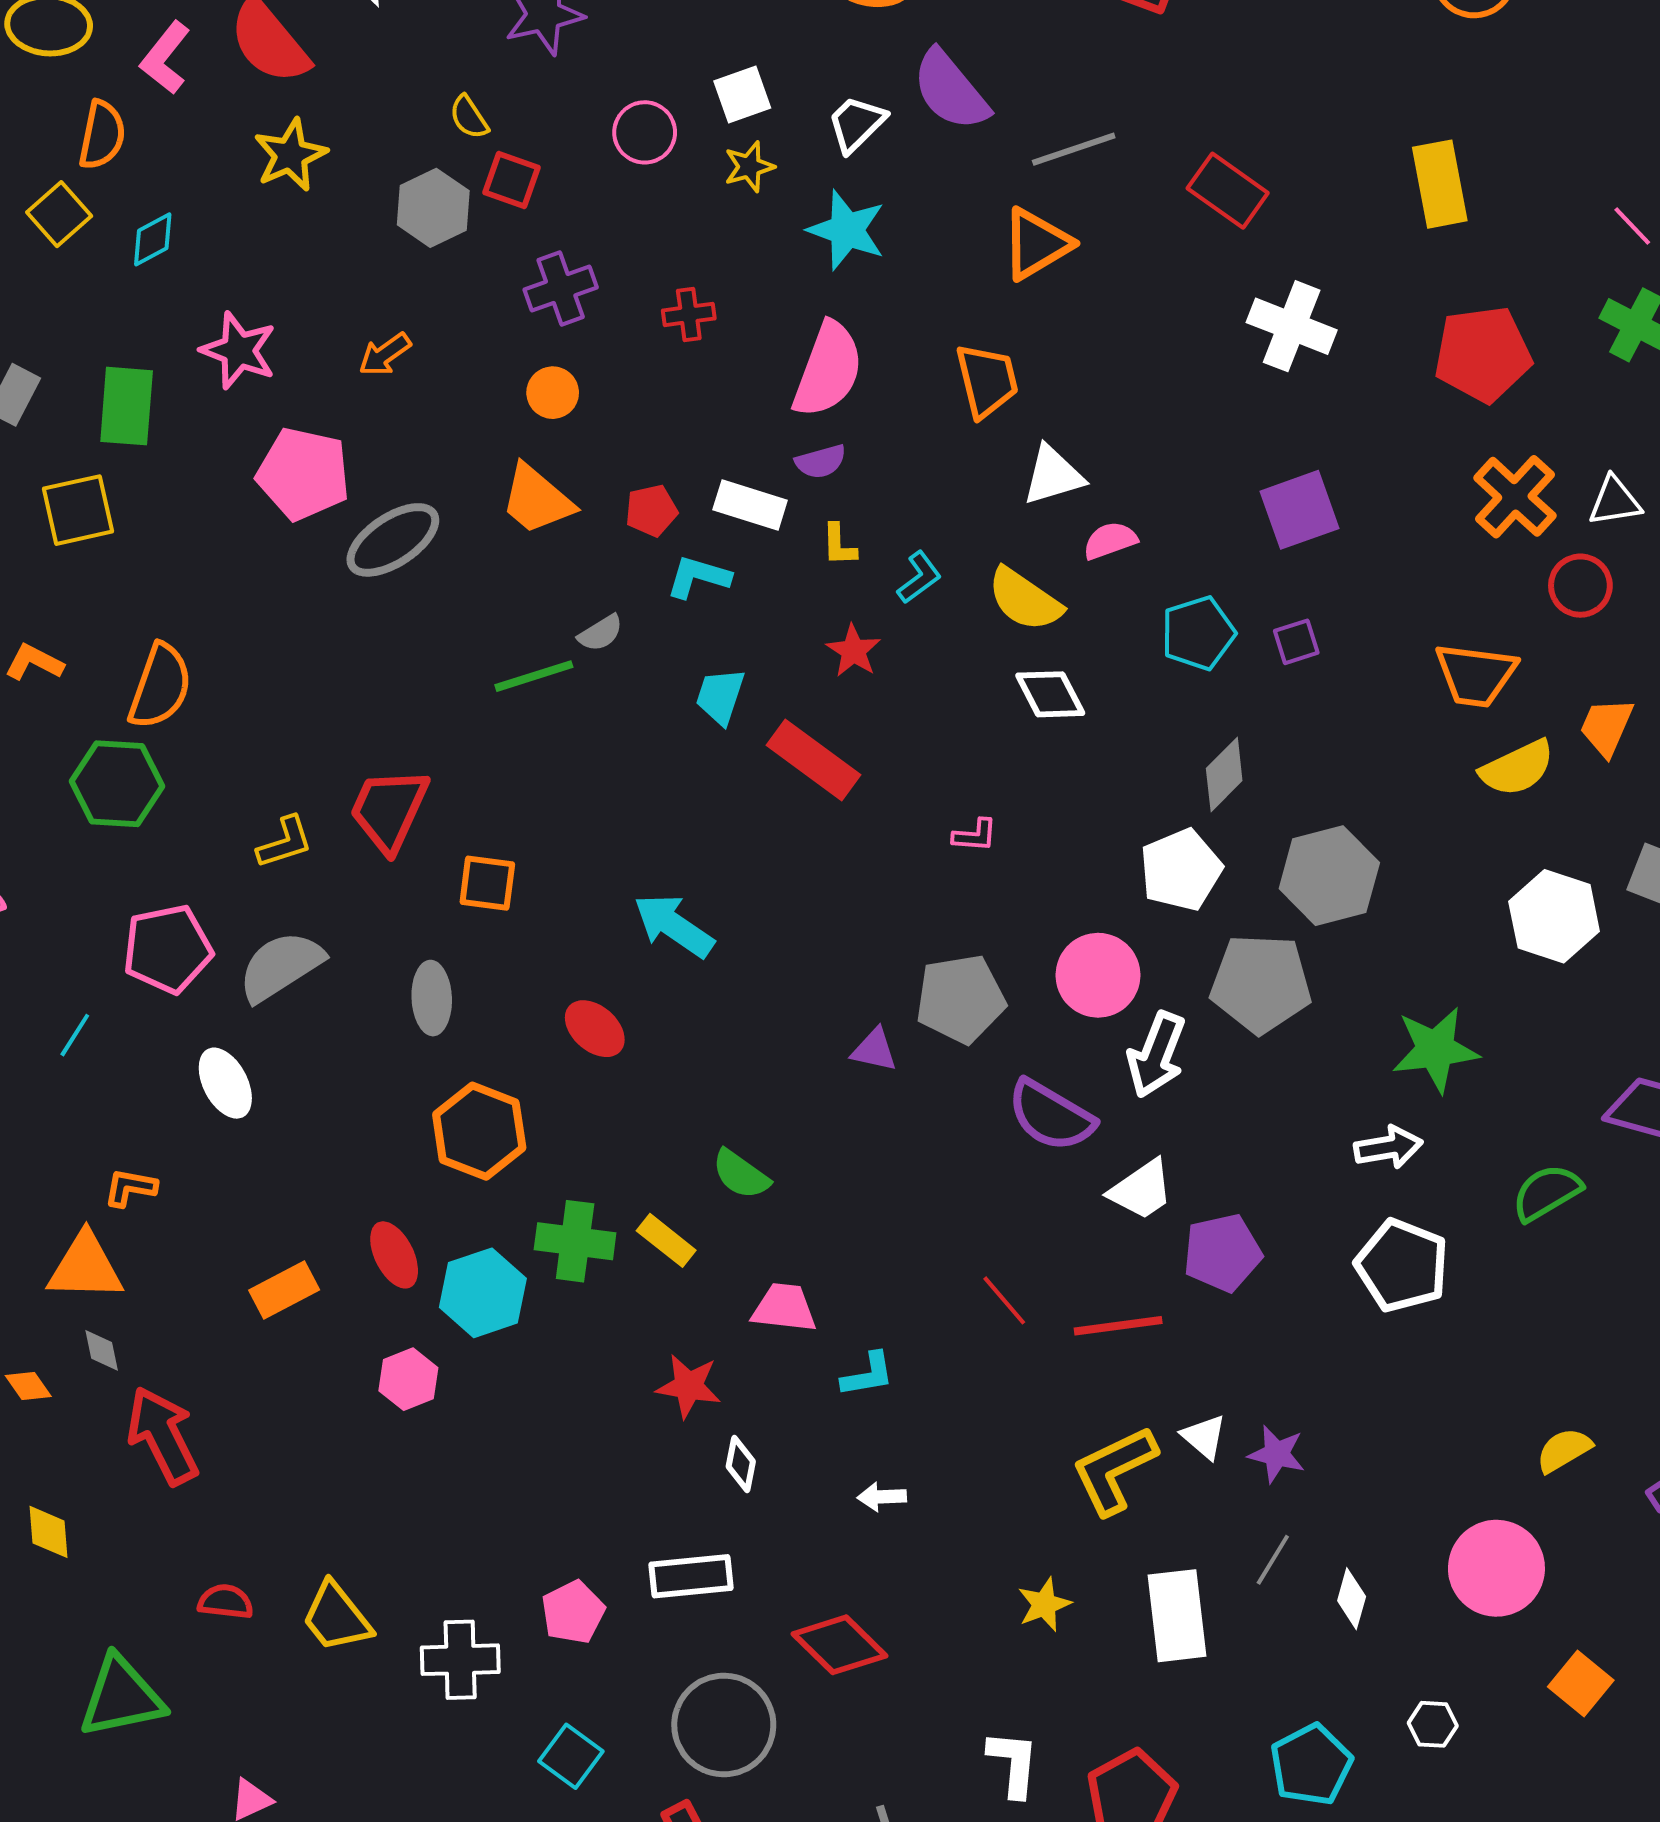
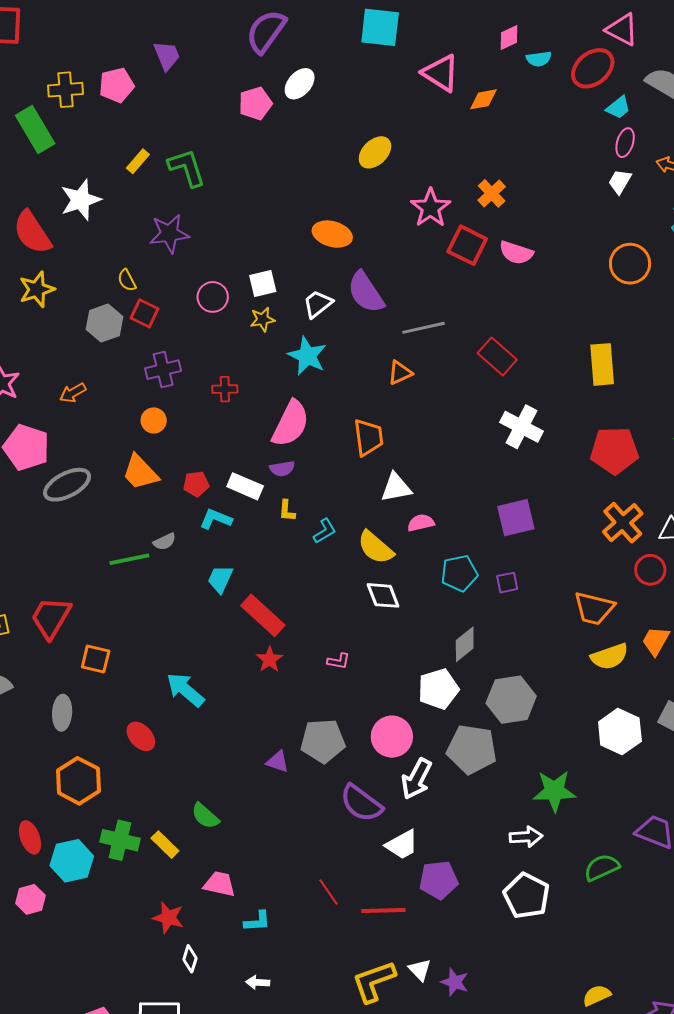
orange triangle: (1036, 244) -> (400, 373), size x0.7
red star: (853, 651) -> (270, 659), moved

